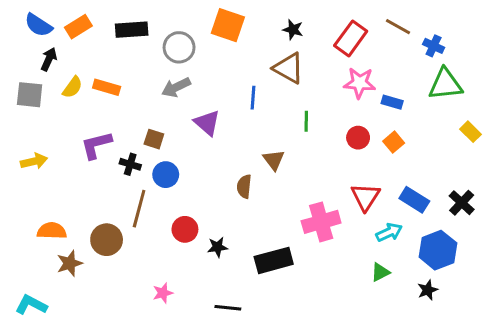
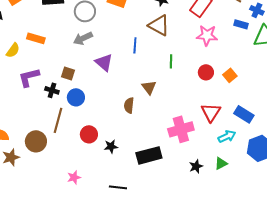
yellow semicircle: (73, 87) -> (13, 50), moved
blue rectangle: (392, 102) -> (241, 24), moved
black star: (428, 290) -> (196, 166), moved

